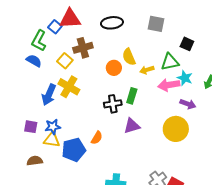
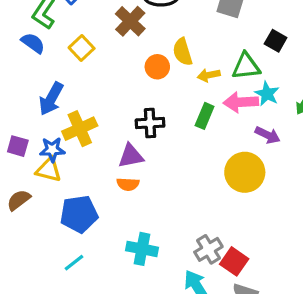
brown cross: (83, 48) -> (130, 21), moved, turned -36
yellow cross: (69, 87) -> (80, 129), moved, turned 30
green rectangle: (132, 96) -> (205, 116), moved
purple triangle: (132, 126) -> (131, 156), moved
orange semicircle: (97, 138) -> (128, 184), moved, turned 56
blue pentagon: (74, 150) -> (79, 214), moved
brown semicircle: (35, 161) -> (19, 200), turned -35

